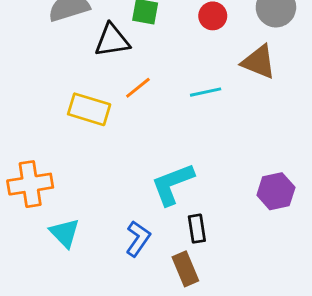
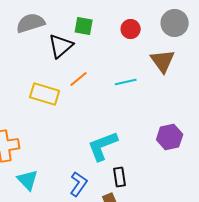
black triangle: (112, 40) -> (61, 46), turned -32
brown triangle: (259, 62) -> (163, 61), turned 32
purple hexagon: (276, 191) -> (170, 137), moved

